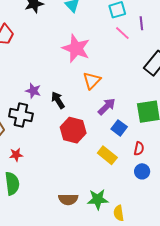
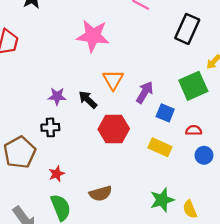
orange triangle: (92, 81) -> (113, 80), moved
black cross: (21, 115) -> (50, 127), size x0.7
red semicircle: (139, 149) -> (194, 130), turned -88
brown semicircle: (68, 199) -> (101, 193), moved

